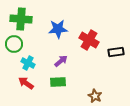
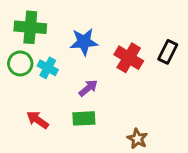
black rectangle: (116, 52) -> (168, 52), moved, turned -56
cyan cross: (28, 63) -> (48, 68), moved

